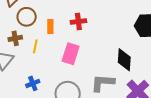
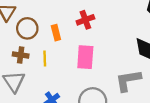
brown cross: (15, 38) -> (21, 55), turned 32

